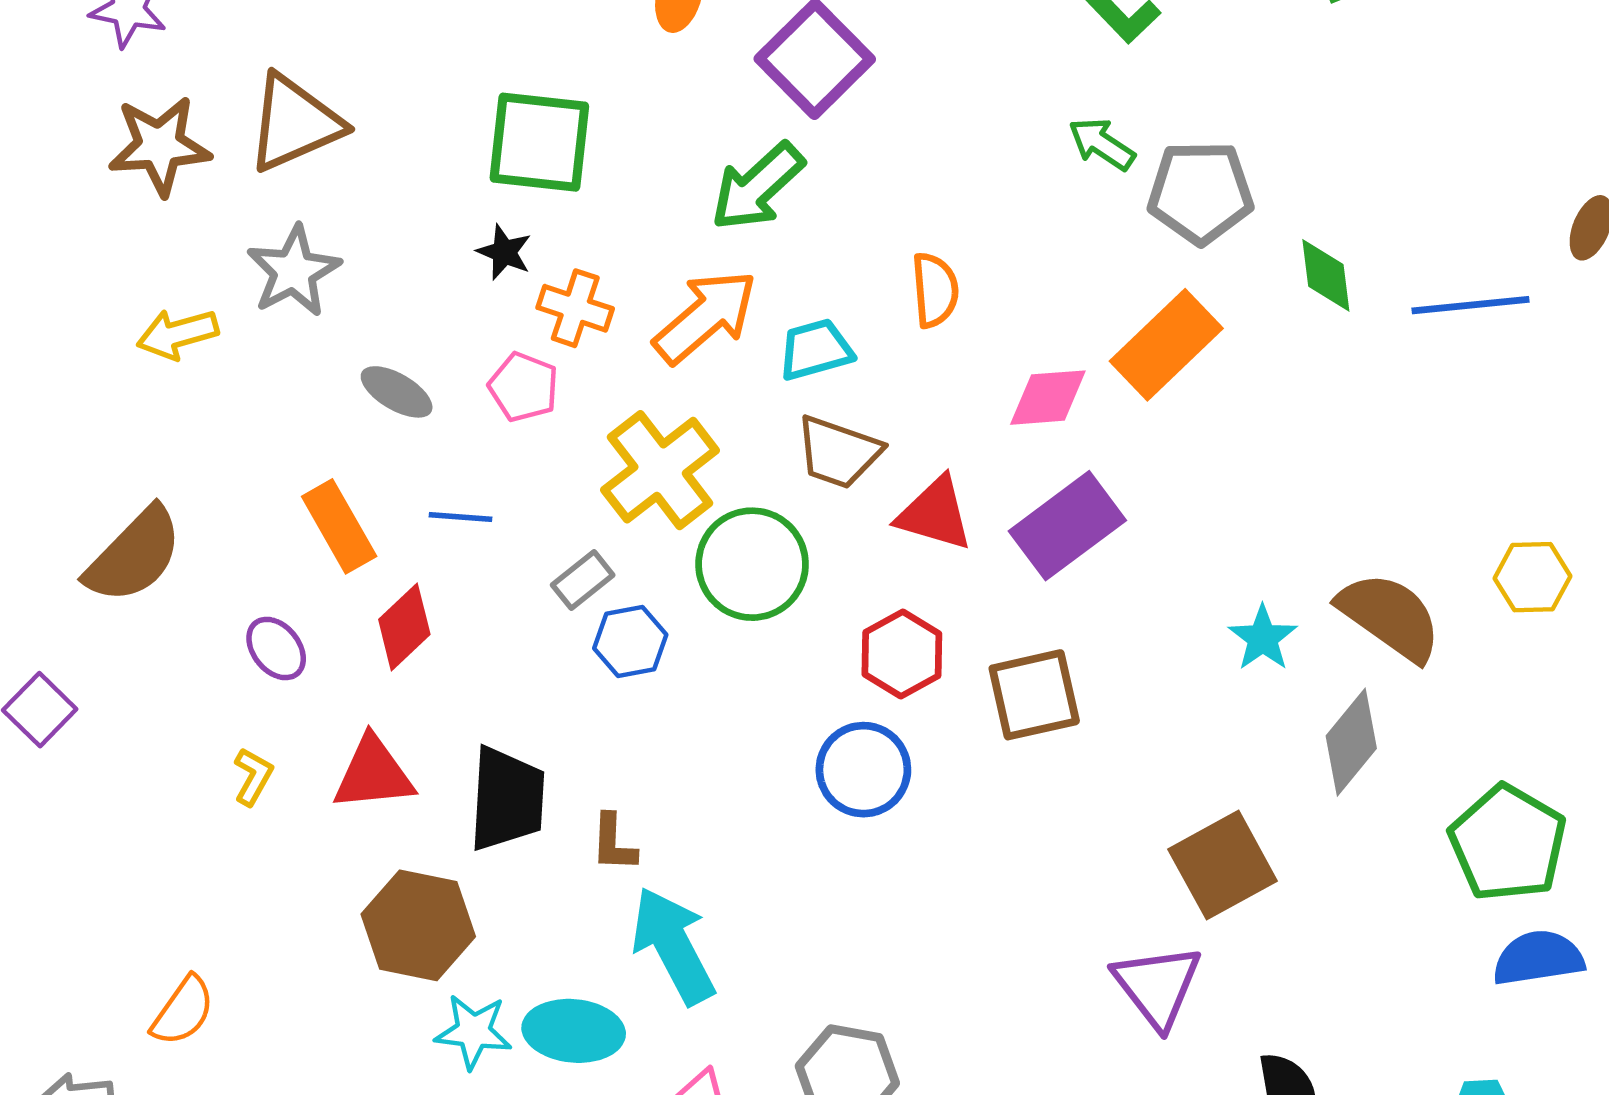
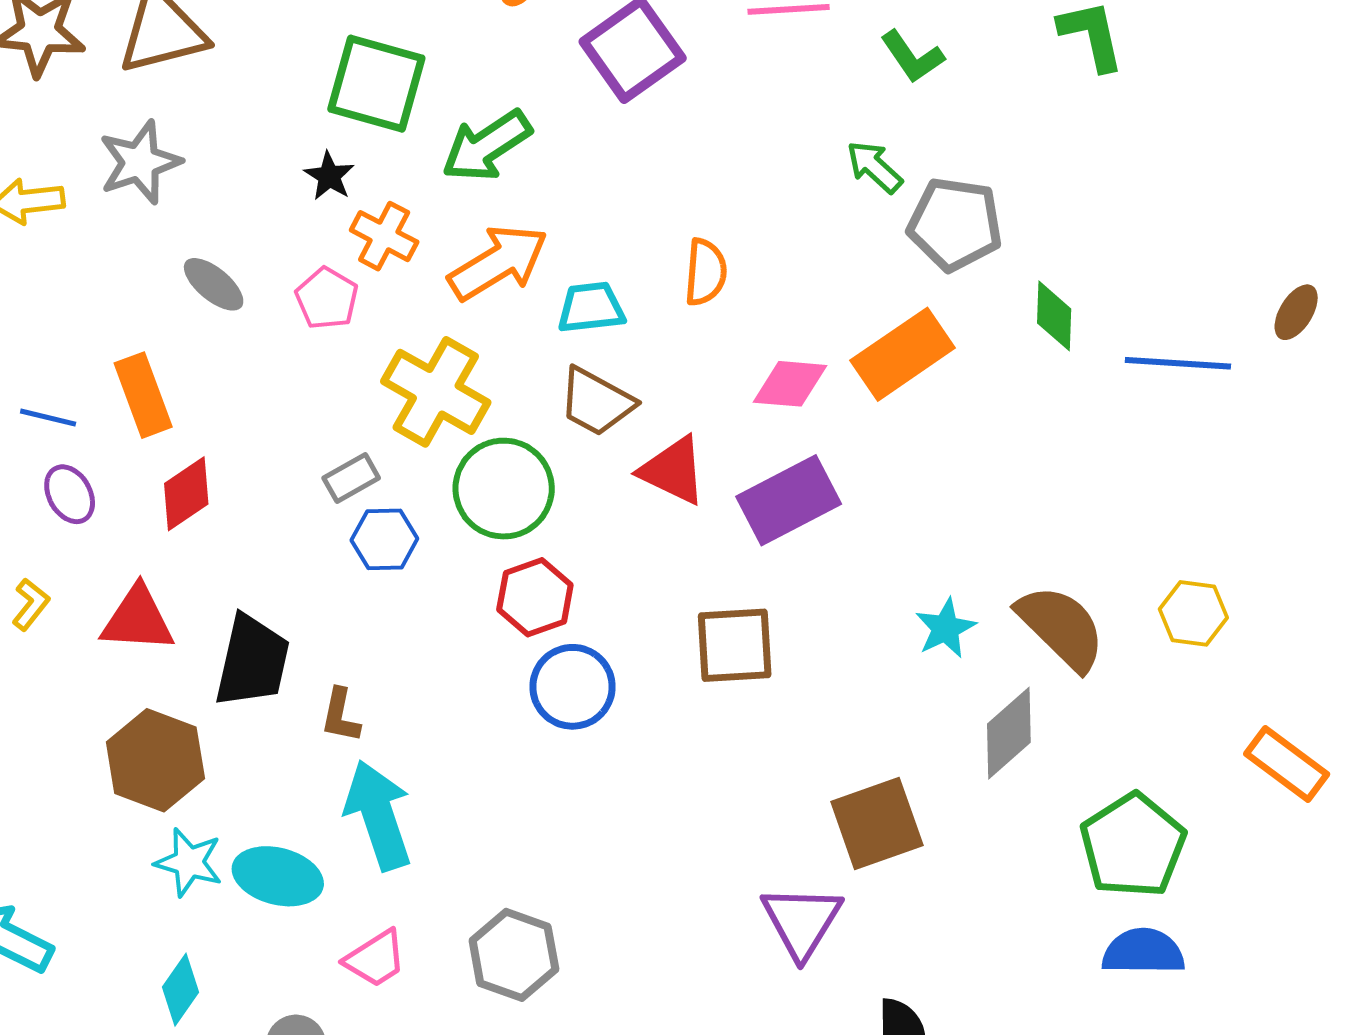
green arrow: (757, 187) -> (487, 146), moved
yellow cross: (660, 470) -> (436, 392), turned -32
blue line: (461, 517) -> (48, 418), moved
red hexagon: (902, 654) -> (535, 597), moved

